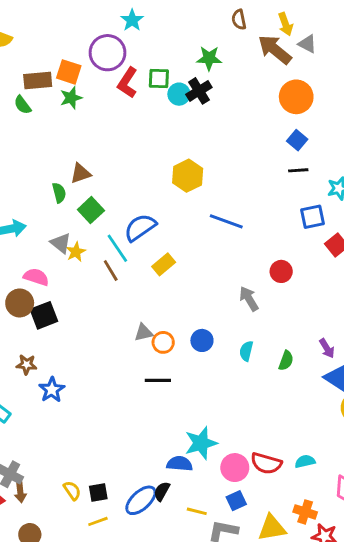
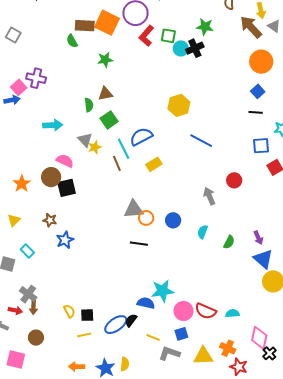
orange square: (69, 72) -> (107, 23), size x1.4
green star: (71, 98) -> (105, 60), moved
gray triangle: (144, 333) -> (134, 209), size x1.5

